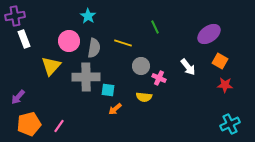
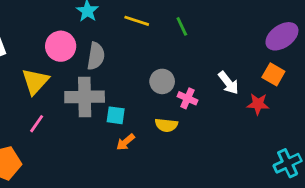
purple ellipse: (209, 34) -> (282, 36), moved
yellow line: (123, 43) -> (137, 21), moved
red star: (225, 85) -> (258, 104), moved
pink line: (59, 126) -> (37, 124), moved

